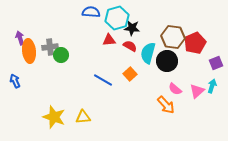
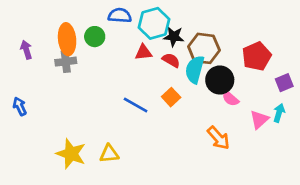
brown hexagon: (173, 37) -> (204, 48), moved
orange ellipse: (29, 51) -> (67, 39), moved
green circle: (61, 55) -> (95, 37), moved
pink semicircle: (175, 89) -> (230, 98), moved

